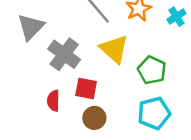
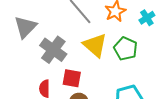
green pentagon: (152, 70) -> (125, 49), moved

